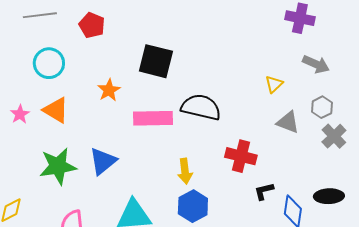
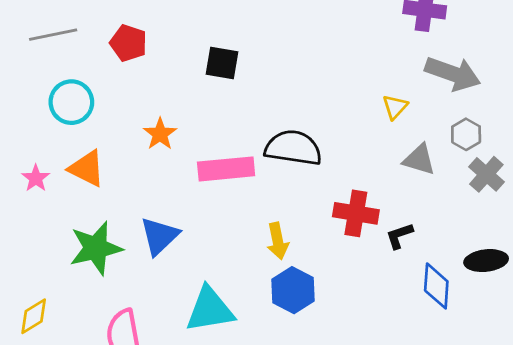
black square: (156, 61) -> (222, 63), moved, size x0.7
gray arrow: (316, 64) -> (453, 74), size x1.4
black L-shape: (264, 191) -> (399, 236), moved

